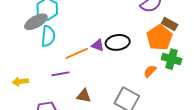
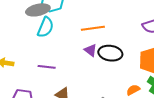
orange line: (77, 53) -> (93, 28), moved

